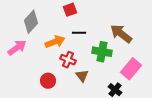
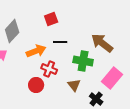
brown triangle: (82, 76) -> (74, 85), moved
red circle: (48, 81) -> (36, 85), moved

